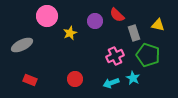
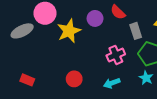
yellow star: (70, 33) -> (69, 31), size x1.6
gray ellipse: (22, 45) -> (22, 31), moved
cyan star: (133, 78) -> (146, 78), moved

